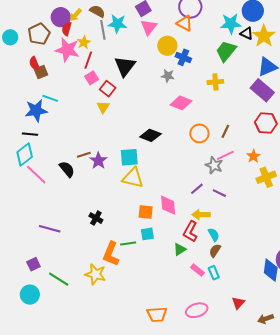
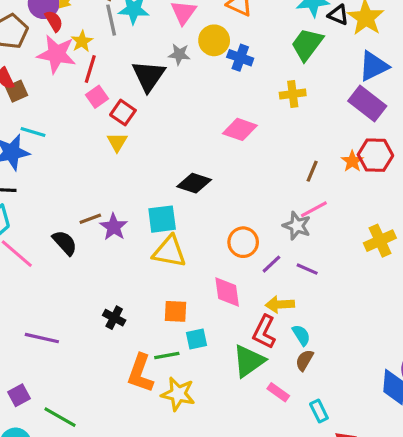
red semicircle: (67, 29) -> (54, 21), turned 136
gray star: (168, 76) -> (179, 54), moved
orange circle: (199, 133) -> (243, 242), moved
orange star: (253, 156) -> (352, 161), moved
orange square: (146, 212) -> (176, 311), moved
green triangle: (180, 249) -> (249, 361), size x1.6
cyan rectangle: (214, 273) -> (319, 411), moved
yellow star: (95, 274) -> (178, 394), moved

